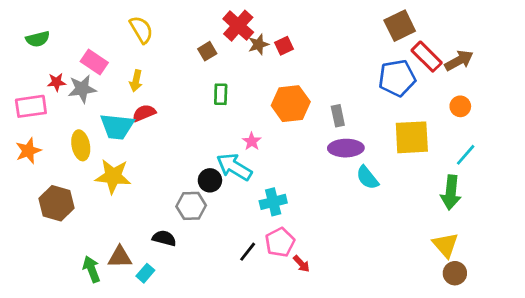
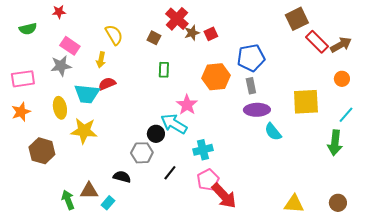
yellow semicircle: (141, 30) -> (114, 35), moved
brown square: (207, 51) -> (154, 38), turned -32
blue pentagon: (397, 78) -> (251, 58), moved
red star: (57, 82) -> (59, 12), moved
pink star: (252, 141) -> (187, 105), size x1.5
yellow triangle: (445, 245) -> (294, 204), moved, turned -45
black line: (248, 252) -> (170, 173), moved
red arrow: (301, 264) -> (224, 196), size x2.0

